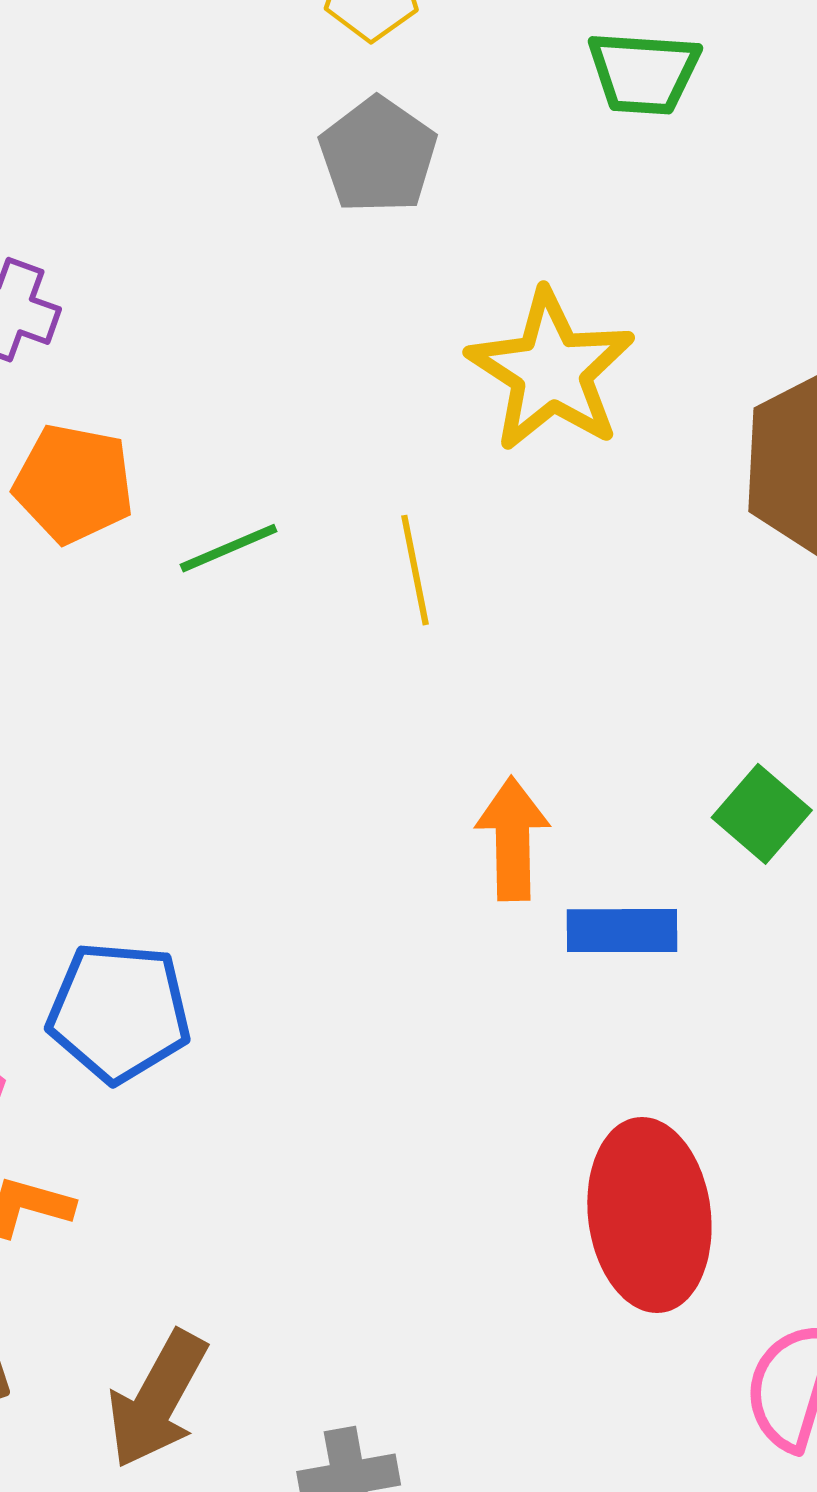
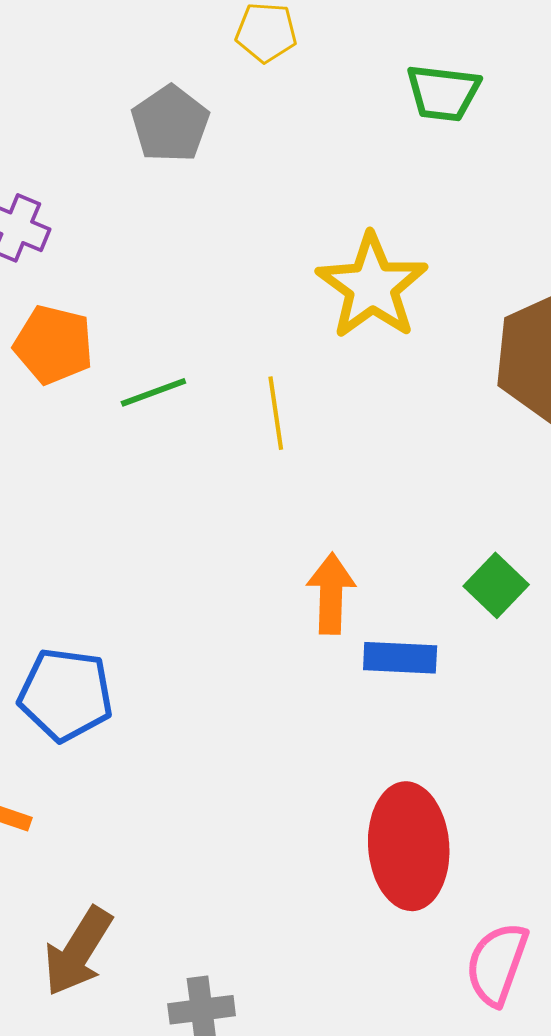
gray pentagon: (378, 155) -> (170, 124), moved

